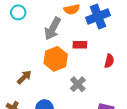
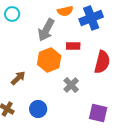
red semicircle: (109, 61) -> (102, 62), size x1.6

